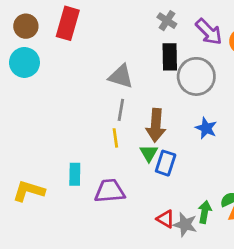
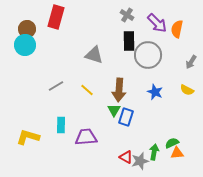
brown circle: (26, 26) -> (27, 29), moved
gray line: (121, 110) -> (56, 86), moved, turned 49
yellow line: (115, 138) -> (87, 90), moved, turned -40
gray star: (185, 224) -> (140, 161), turned -30

